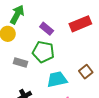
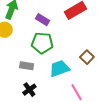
gray rectangle: (20, 62) -> (27, 66), moved

